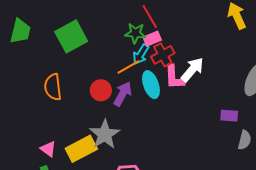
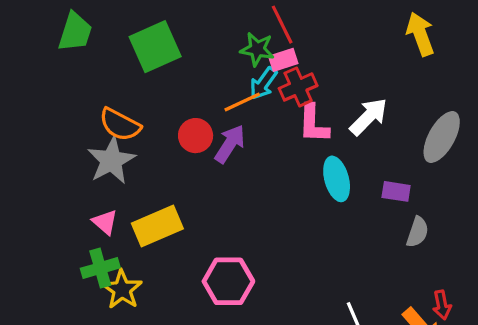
white arrow: (192, 70) -> (369, 117), moved
cyan ellipse: (151, 85) -> (337, 179), moved
orange semicircle: (53, 87) -> (120, 125), turned -60
gray star: (105, 134) -> (111, 160), moved

